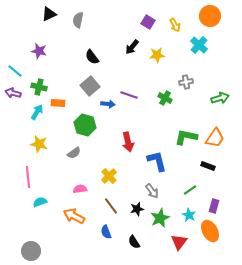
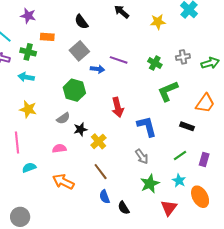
black arrow: (132, 47) -> (122, 12), turned 91
yellow star: (157, 55) -> (158, 22), moved
gray cross: (186, 82) -> (183, 57), moved
orange rectangle: (58, 103) -> (47, 37), moved
cyan arrow: (37, 112) -> (26, 77), turned -112
green L-shape: (186, 137) -> (168, 91), moved, turned -35
black rectangle: (208, 166) -> (187, 126), moved
pink semicircle: (80, 189) -> (59, 148), moved
purple rectangle: (214, 206) -> (204, 160), moved
black star: (137, 209) -> (80, 129), moved
blue semicircle: (106, 232) -> (105, 197), moved

